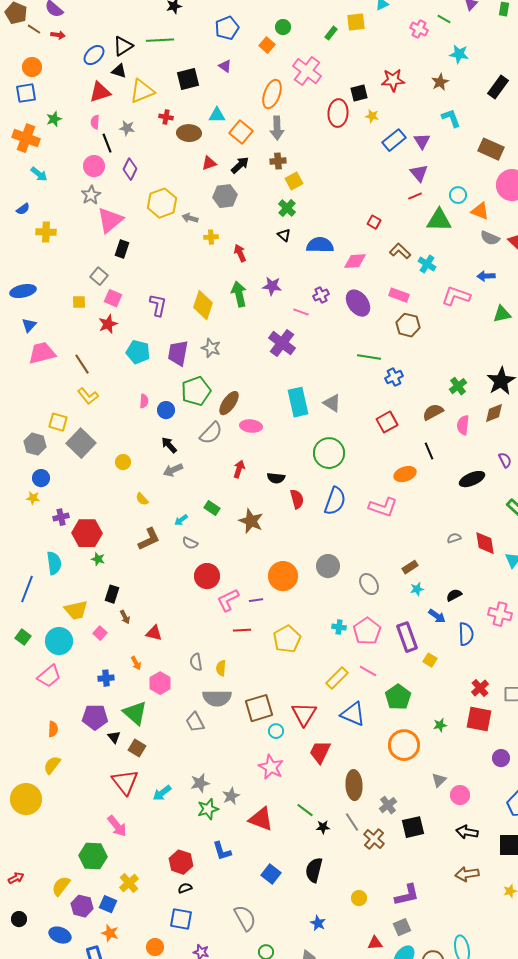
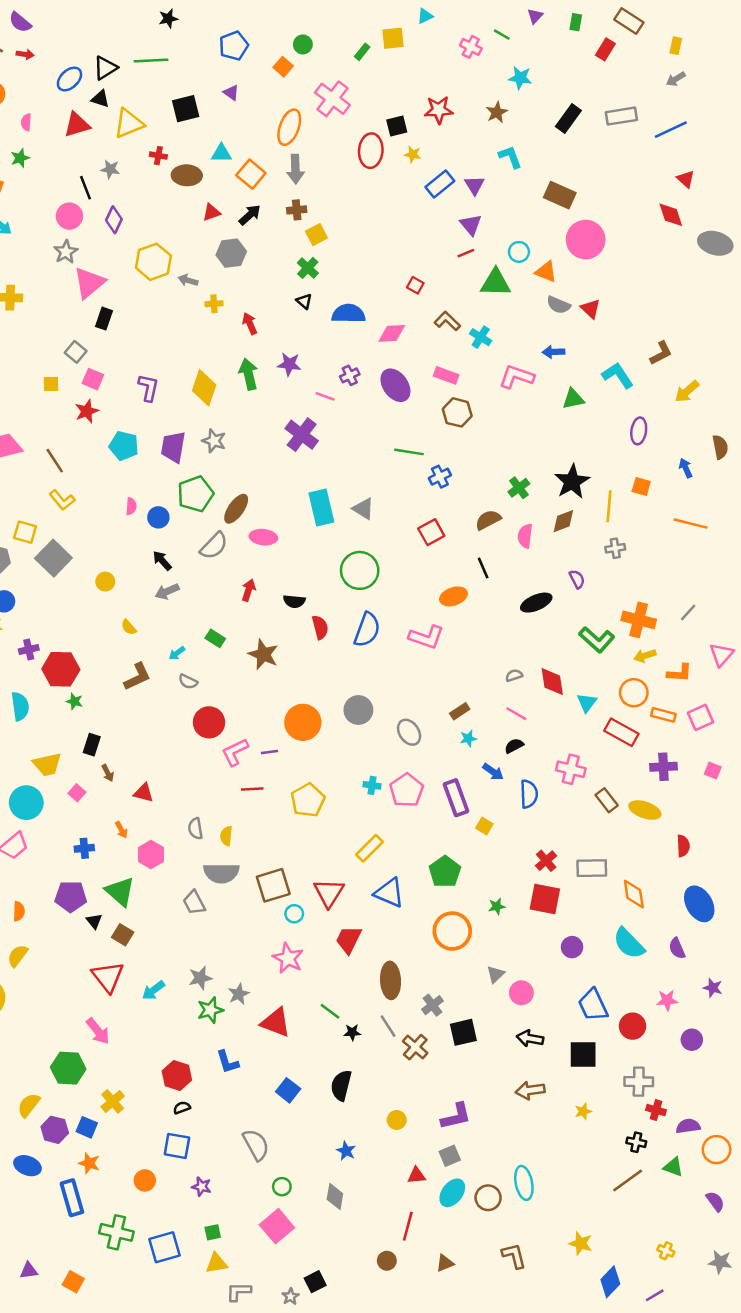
pink semicircle: (95, 122) -> (26, 122), moved
pink line: (368, 671) -> (516, 714), moved

